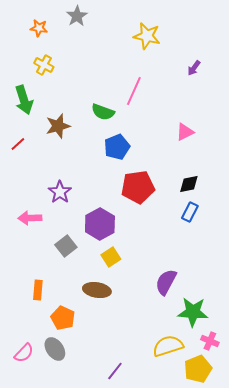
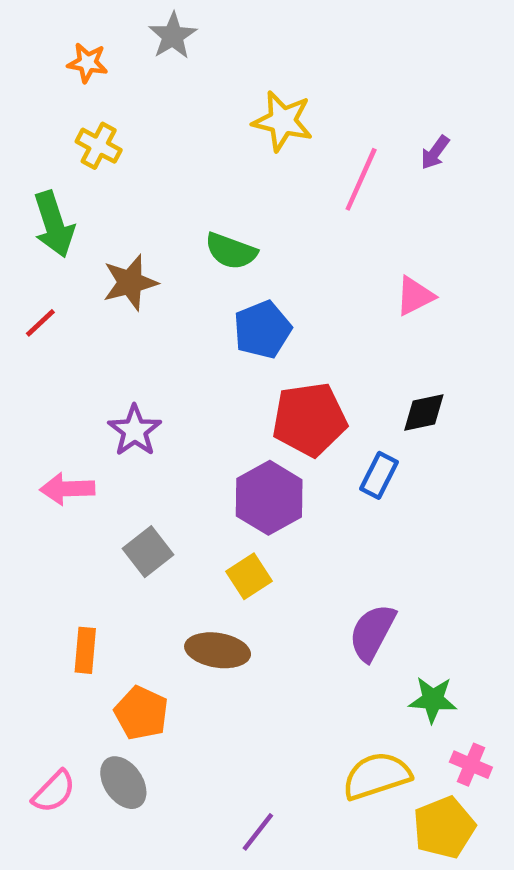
yellow star: (147, 36) -> (283, 121), moved
pink line: (134, 91) -> (361, 179), moved
blue rectangle: (190, 212) -> (379, 475), moved
purple hexagon: (100, 224) -> (269, 498), moved
green star: (193, 312) -> (433, 700), size x0.7

